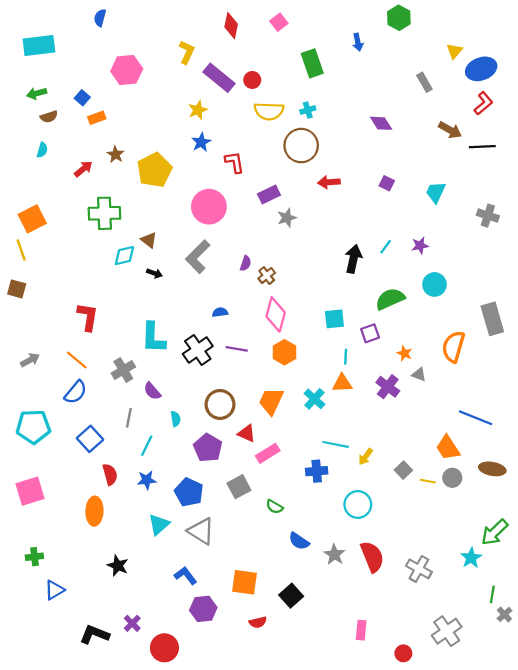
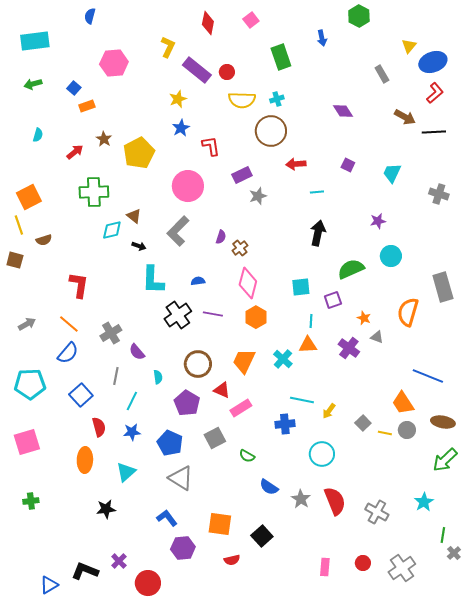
brown semicircle: (49, 117) -> (44, 240), moved
cyan line: (386, 247) -> (317, 192), moved, turned 48
cyan L-shape: (153, 338) -> (153, 280), moved
cyan triangle: (159, 524) -> (126, 472), moved
green arrow: (494, 532) -> (445, 460), moved
black star: (118, 566) -> (106, 509), turned -30
blue triangle: (54, 590) -> (49, 585), moved
red circle: (403, 653) -> (363, 563), moved

